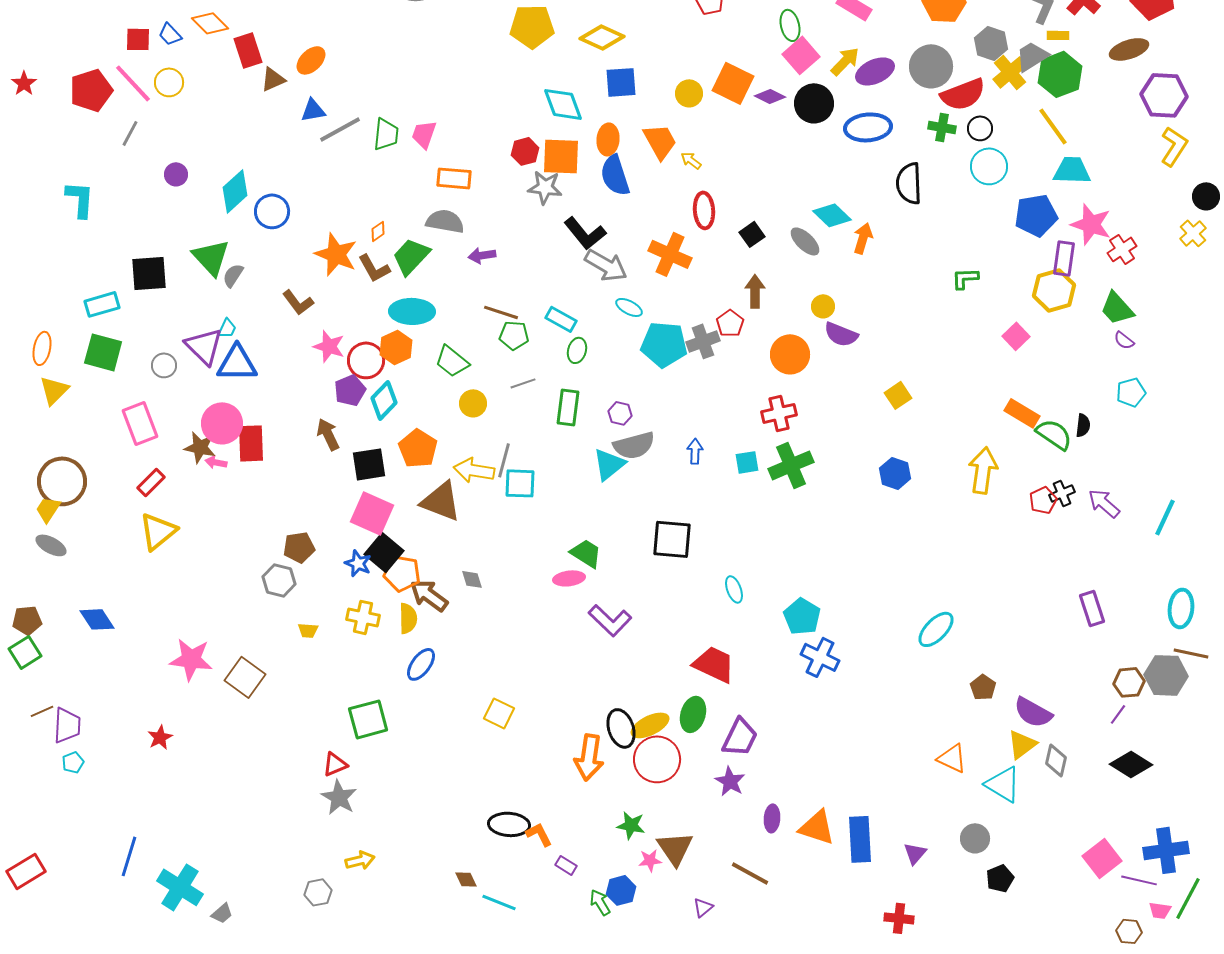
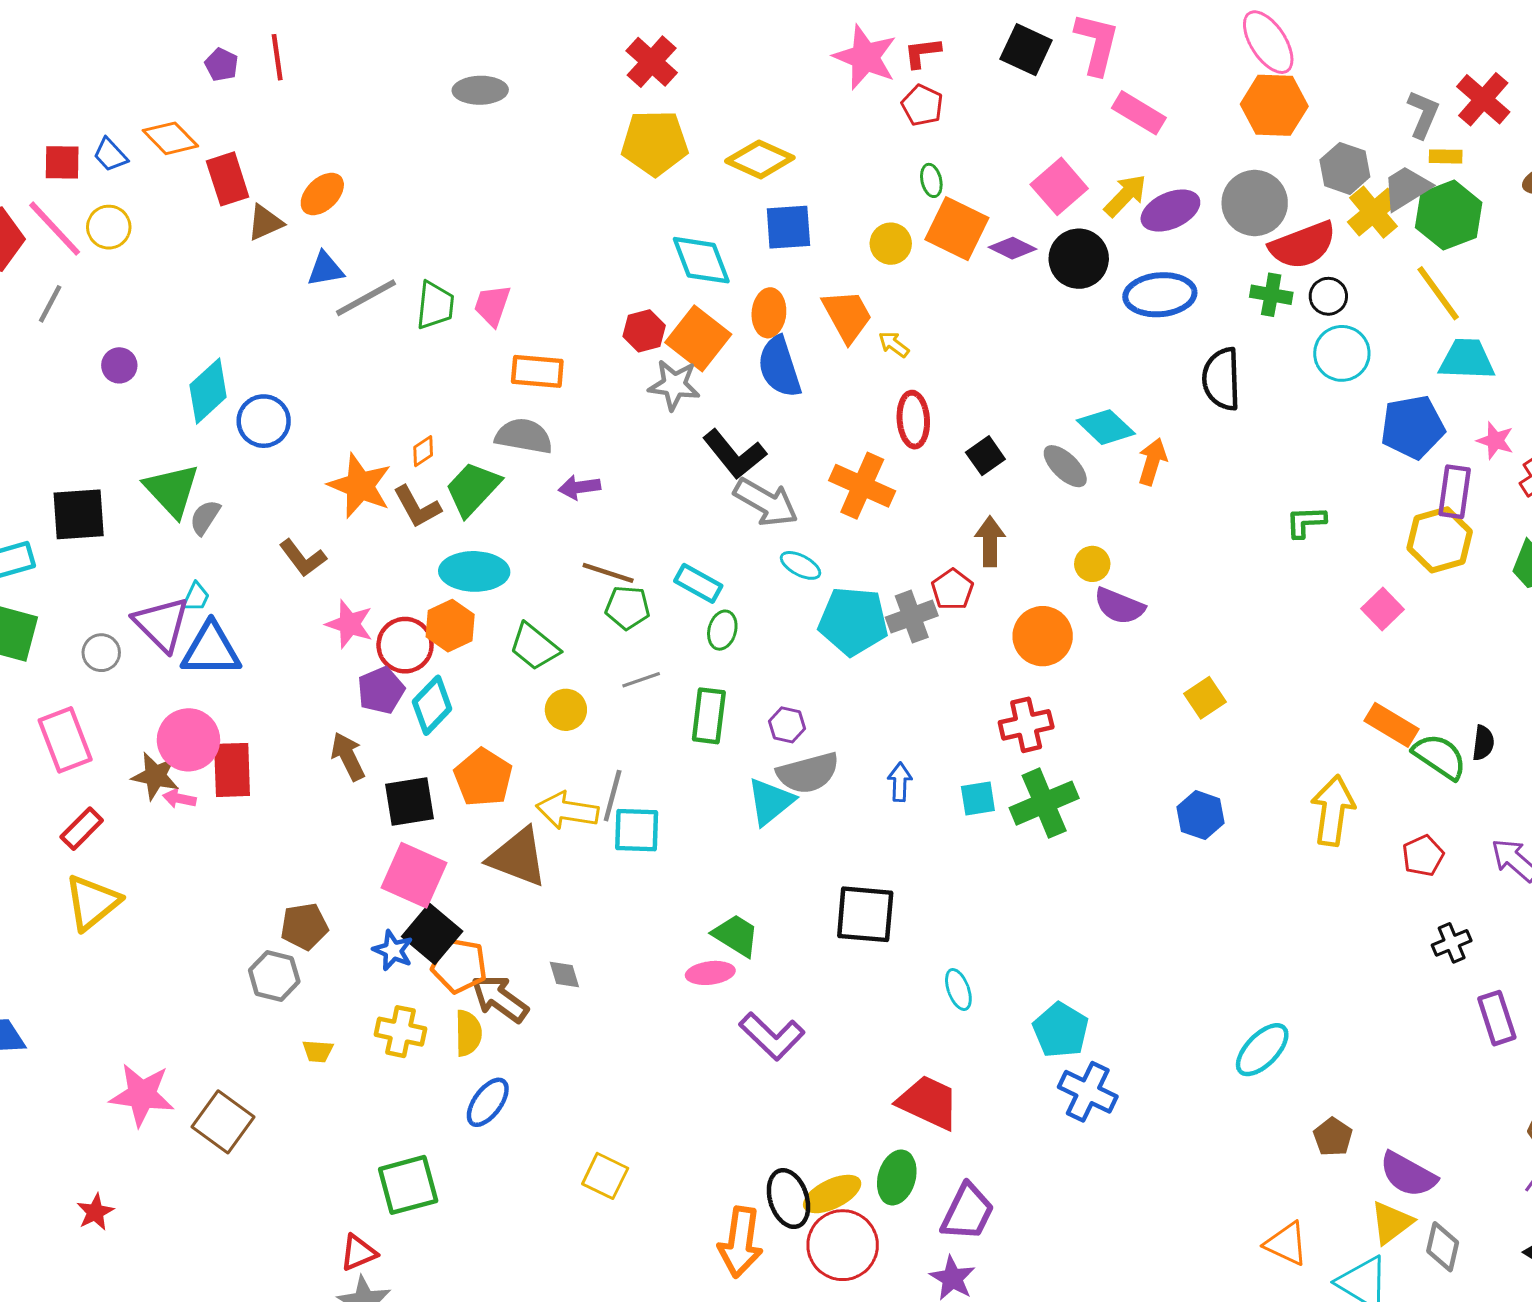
green ellipse: (790, 25) -> (931, 180), moved, size x0.7
orange square: (561, 156) -> (698, 338), turned 36
pink star: (1091, 224) -> (1495, 441), size x0.6
black cross: (1062, 493) -> (1452, 943), moved

